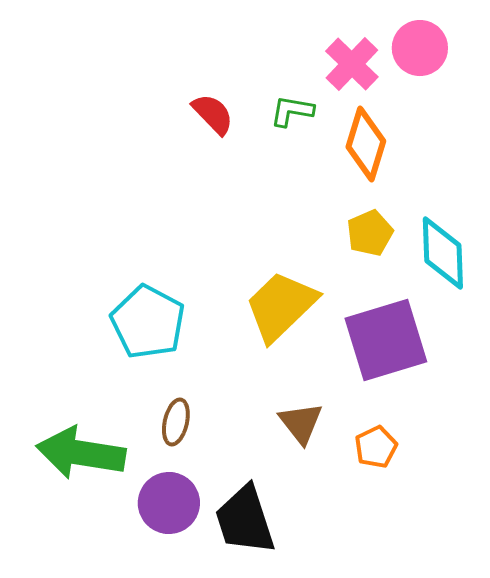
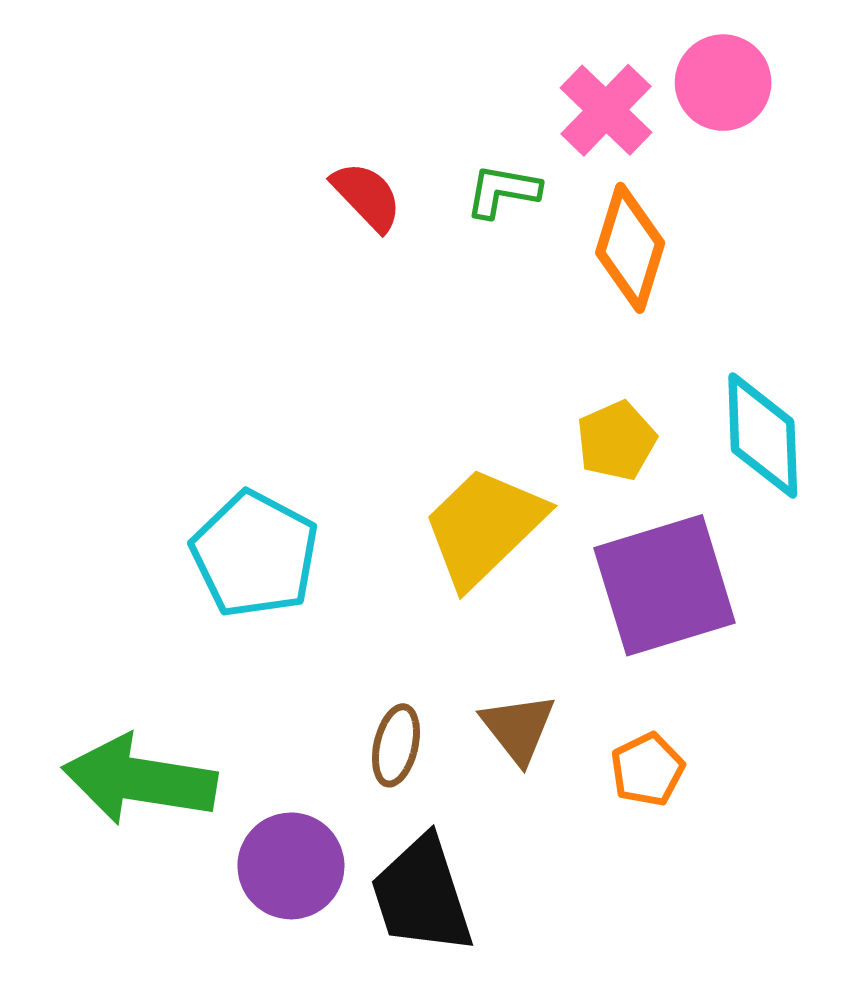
yellow pentagon: (370, 233) -> (616, 441), moved
brown ellipse: (176, 422) -> (396, 745), moved

